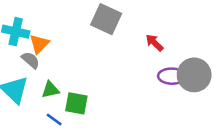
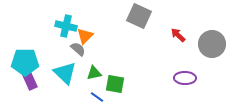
gray circle: (194, 75) -> (212, 44), moved
purple ellipse: (172, 76) -> (185, 78), moved

